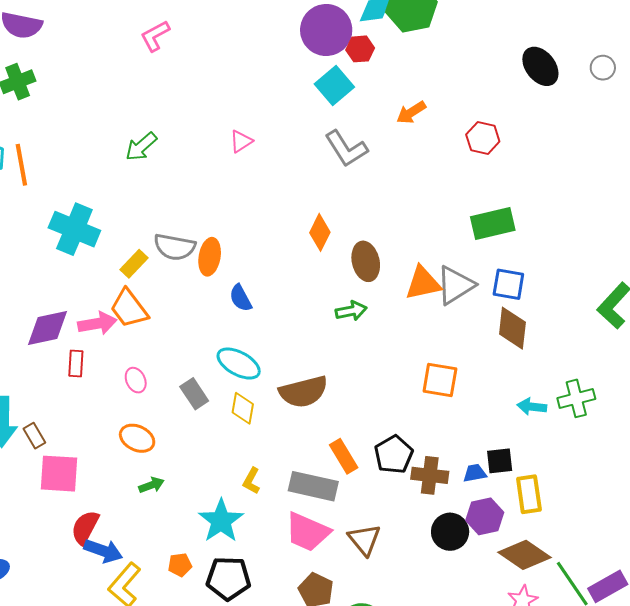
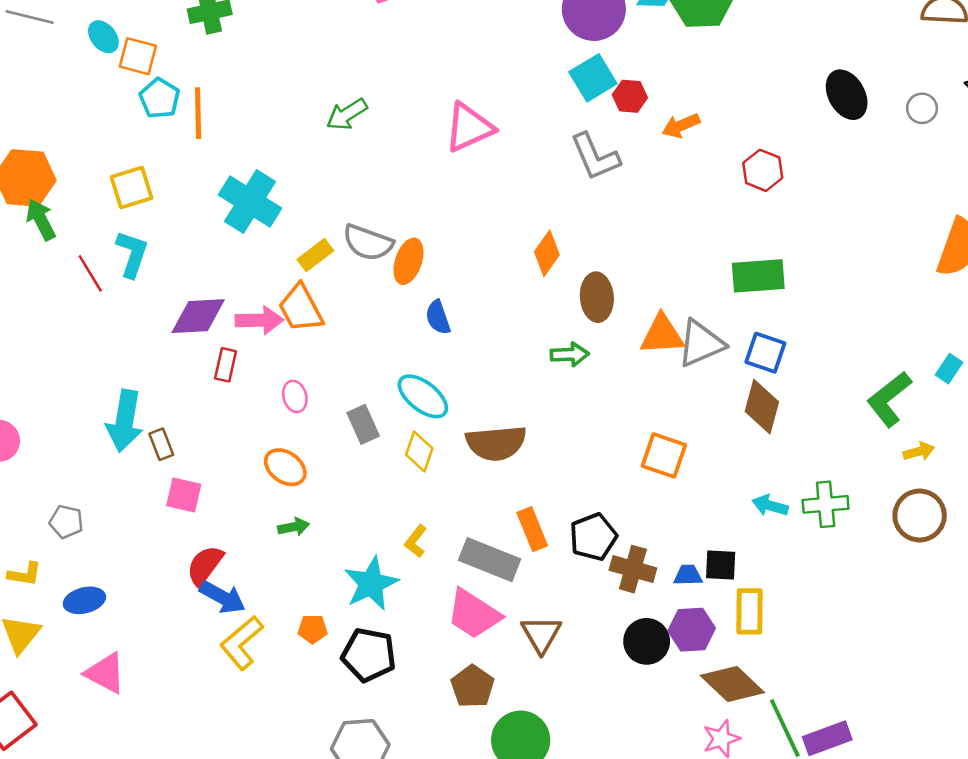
red hexagon: (360, 49) -> (630, 96), moved
pink triangle: (241, 141) -> (469, 127), size x1.8
pink square: (59, 474) -> (184, 495), size x0.7

